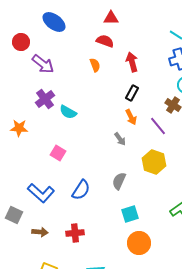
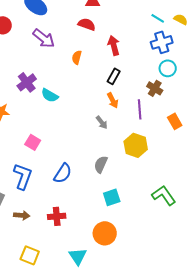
purple arrow: (43, 64) -> (44, 38), moved
orange semicircle: (95, 65) -> (77, 57), moved, turned -144
purple line: (158, 126) -> (140, 109), turned 36
pink square: (58, 153) -> (33, 142), moved
blue L-shape: (41, 193) -> (23, 176), turned -112
orange circle: (139, 243) -> (105, 233), moved

